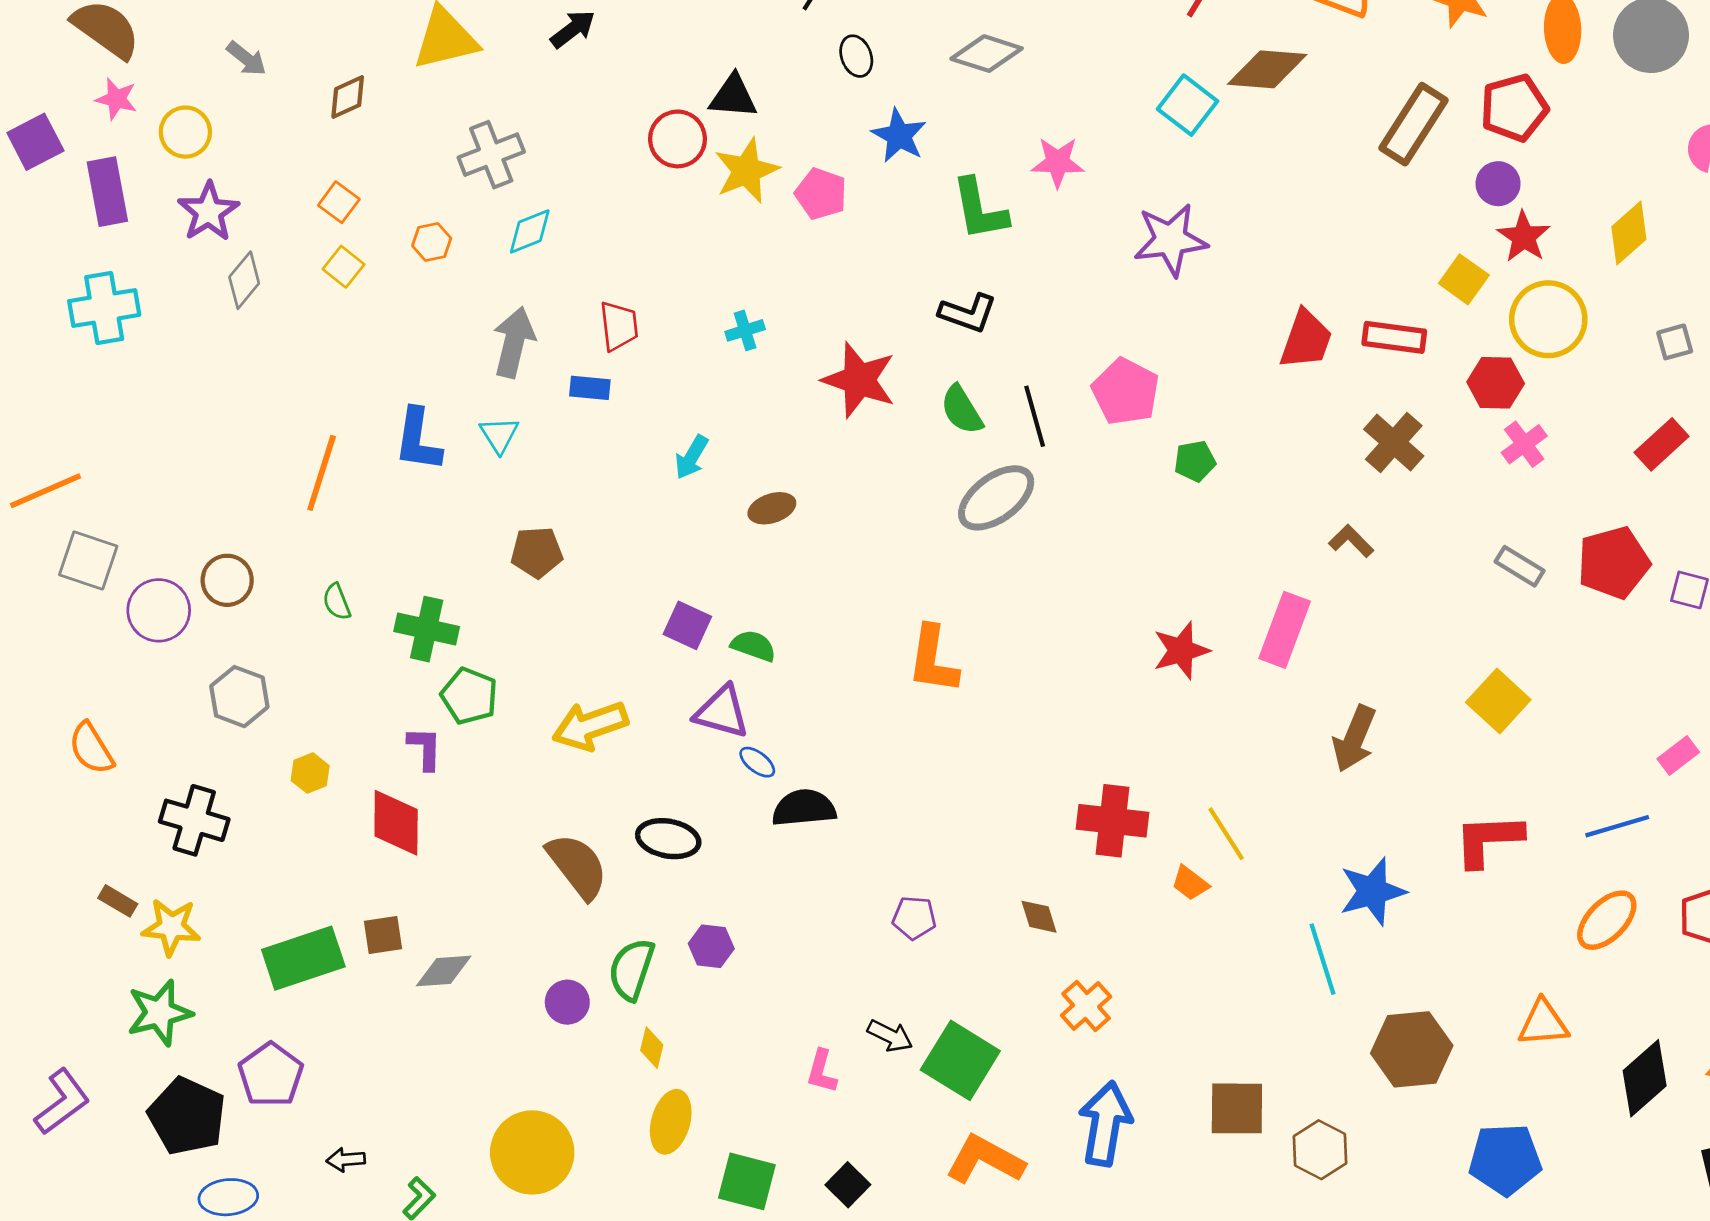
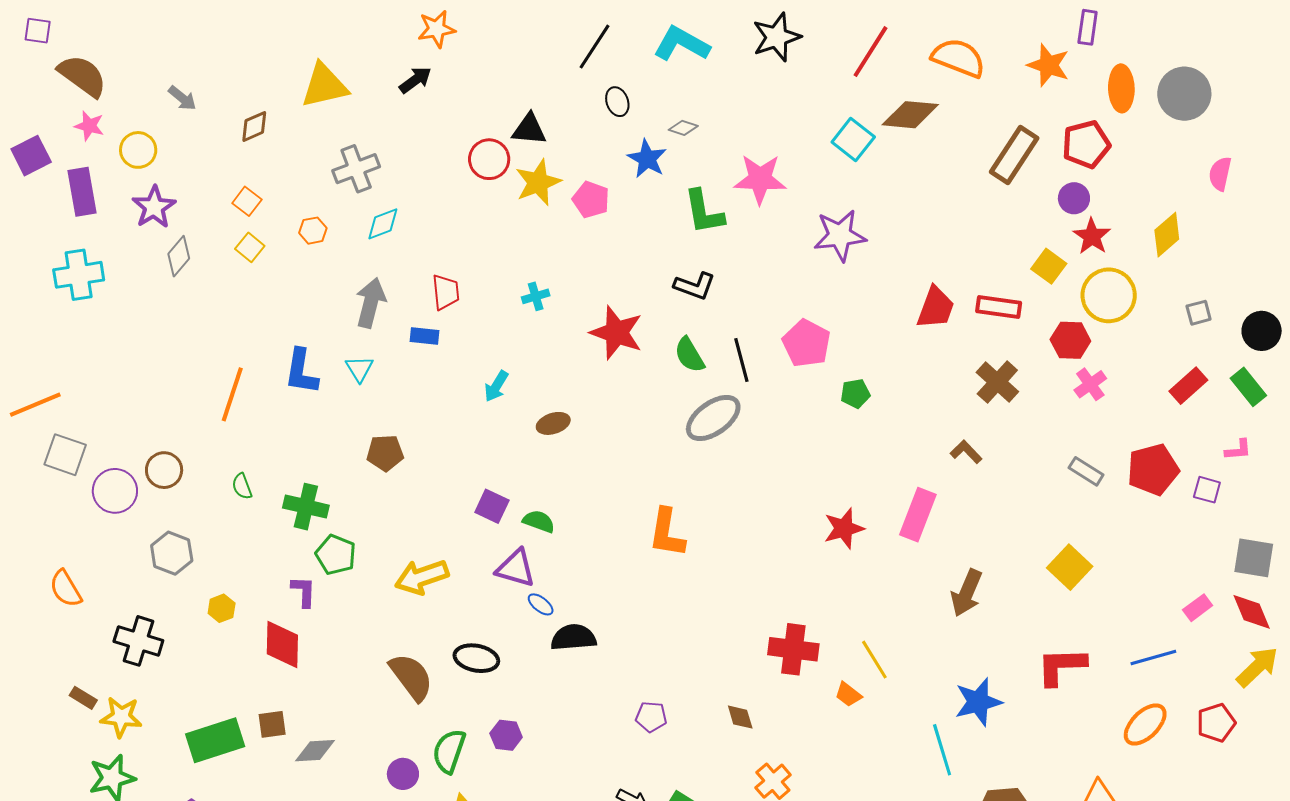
gray diamond: (987, 54) -> (683, 128), moved, size x0.6
pink star: (1058, 162) -> (760, 179), size x1.4

